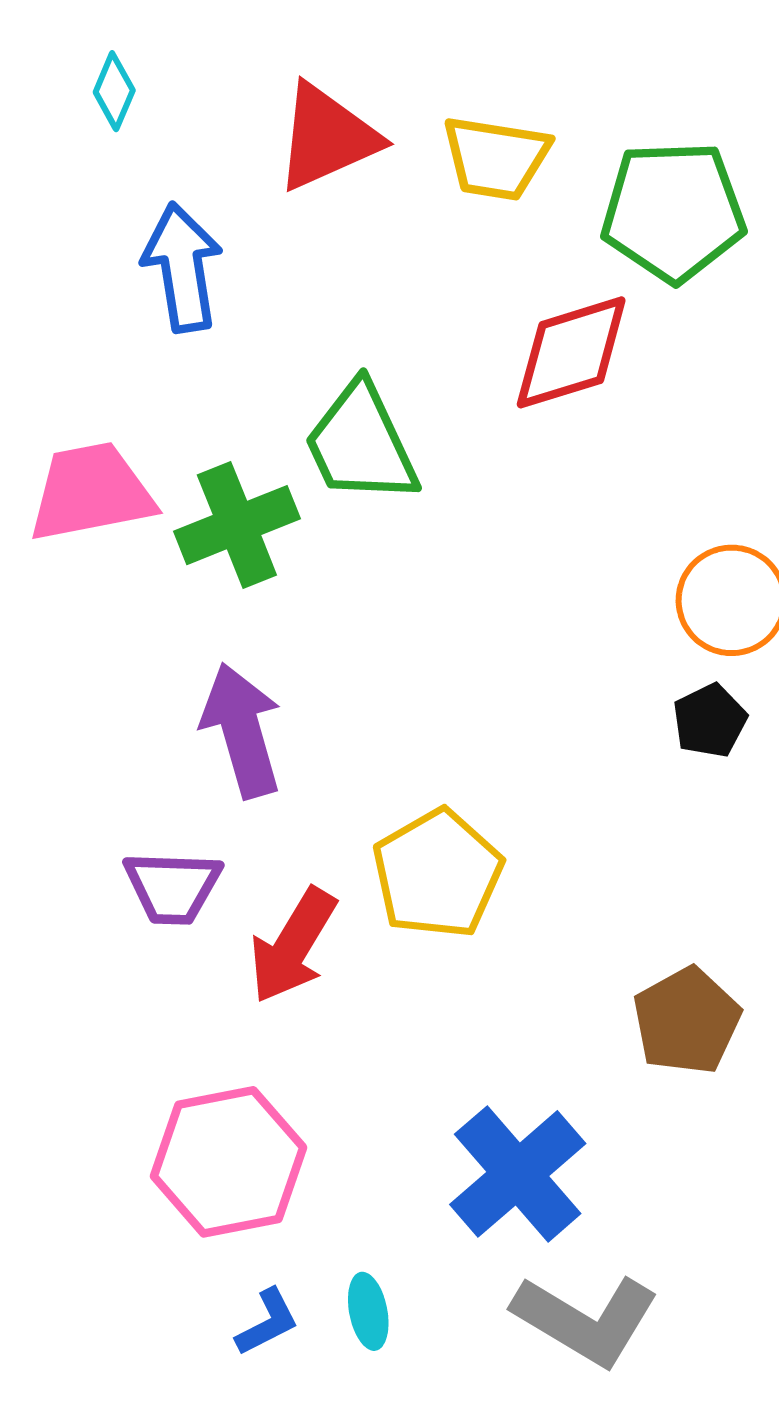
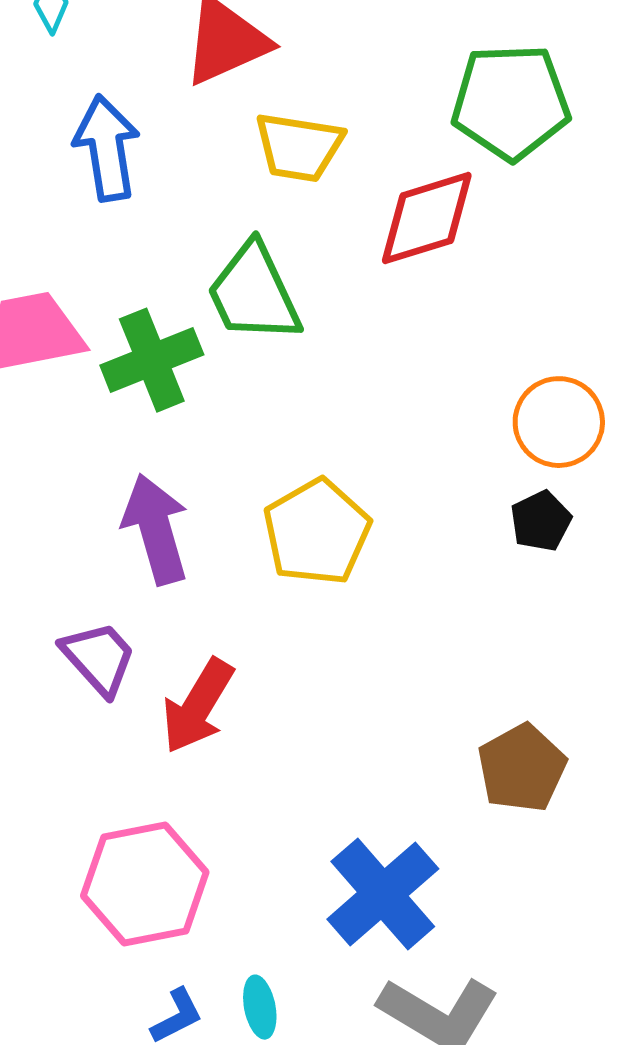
yellow trapezoid: (496, 158) -> (299, 147), moved
yellow pentagon: (438, 874) -> (317, 532), moved
purple trapezoid: (173, 887) -> (99, 658), turned -134

